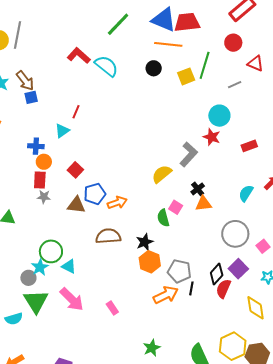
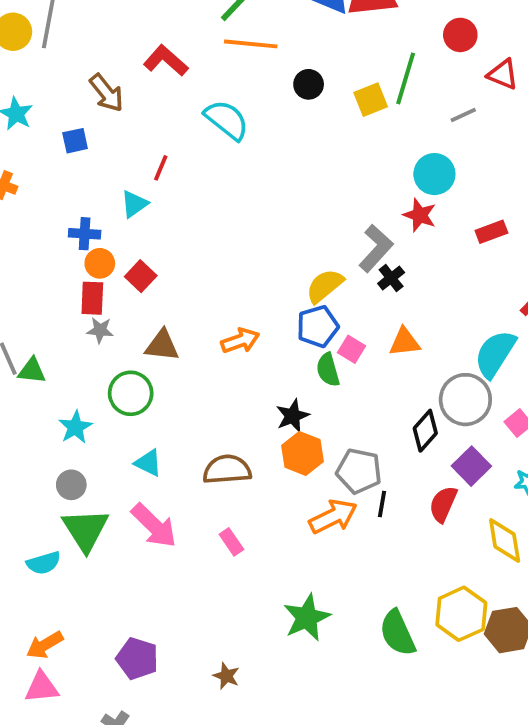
orange line: (168, 44) -> (251, 44), moved
cyan semicircle: (106, 66) -> (227, 120), moved
brown arrow: (25, 81) -> (107, 93), moved
red square: (75, 170) -> (141, 276), moved
black cross: (198, 189) -> (391, 278), moved
cyan semicircle: (246, 193) -> (495, 354), moved, size x1.5
blue pentagon: (95, 194) -> (318, 326), moved
brown semicircle: (108, 236) -> (227, 470), moved
green circle: (51, 251) -> (131, 393), moved
cyan star: (40, 267) -> (75, 427), moved
black diamond: (217, 274) -> (425, 431), moved
green star: (152, 348) -> (307, 618), size x1.4

